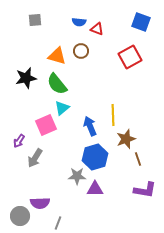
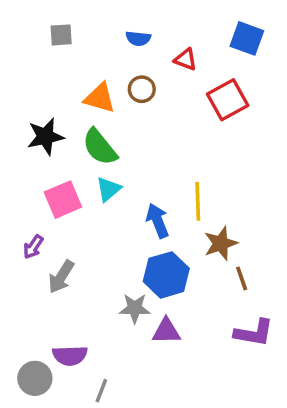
red triangle: (97, 29) -> (186, 59), moved
pink square: (46, 125) -> (63, 200), moved

